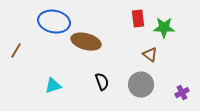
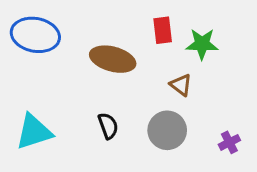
brown ellipse: (86, 42) -> (113, 59), moved
cyan triangle: (53, 86) -> (34, 132), size x1.5

